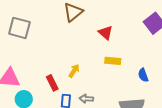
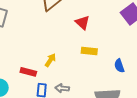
red rectangle: (52, 83) -> (28, 72), turned -49

